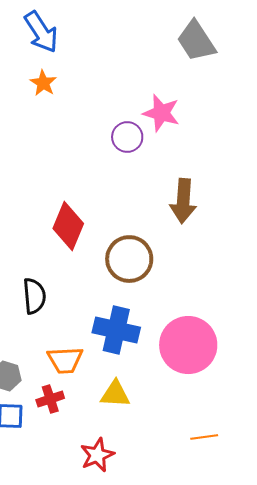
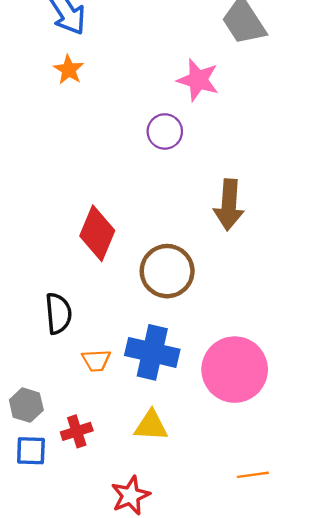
pink star: (161, 113) -> (198, 80), moved
orange trapezoid: (65, 360) -> (96, 360), moved, size x0.7

